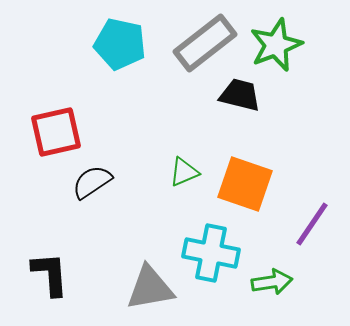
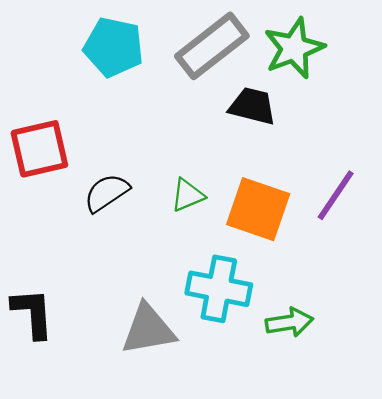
black semicircle: (92, 182) -> (107, 193), moved
purple line: (312, 224) -> (336, 195), moved

